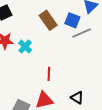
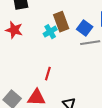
cyan cross: (25, 47) -> (50, 32), moved

